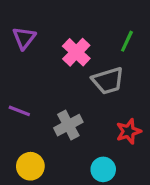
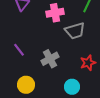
pink cross: (76, 52) -> (55, 13), turned 36
purple line: (19, 111) -> (19, 50), turned 32

